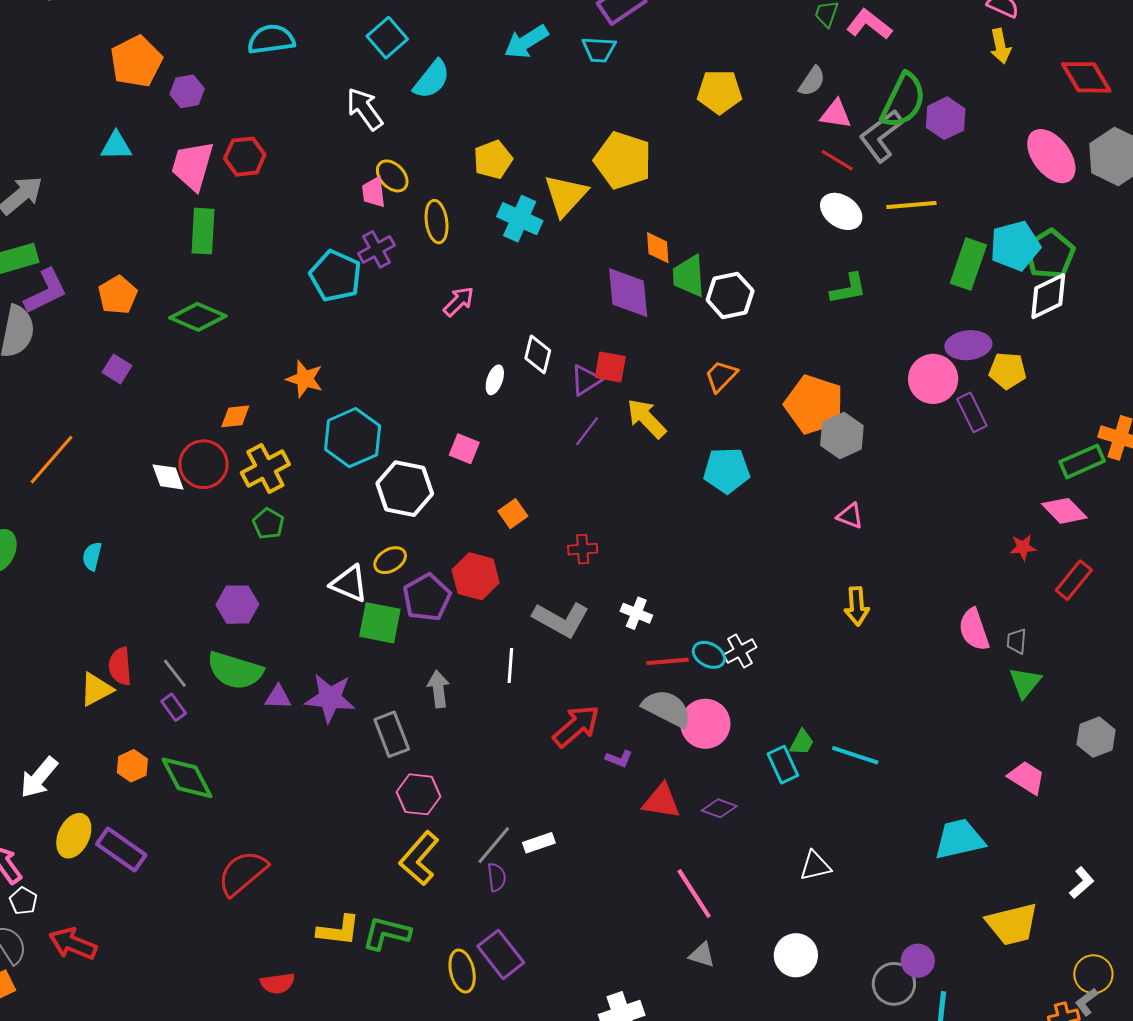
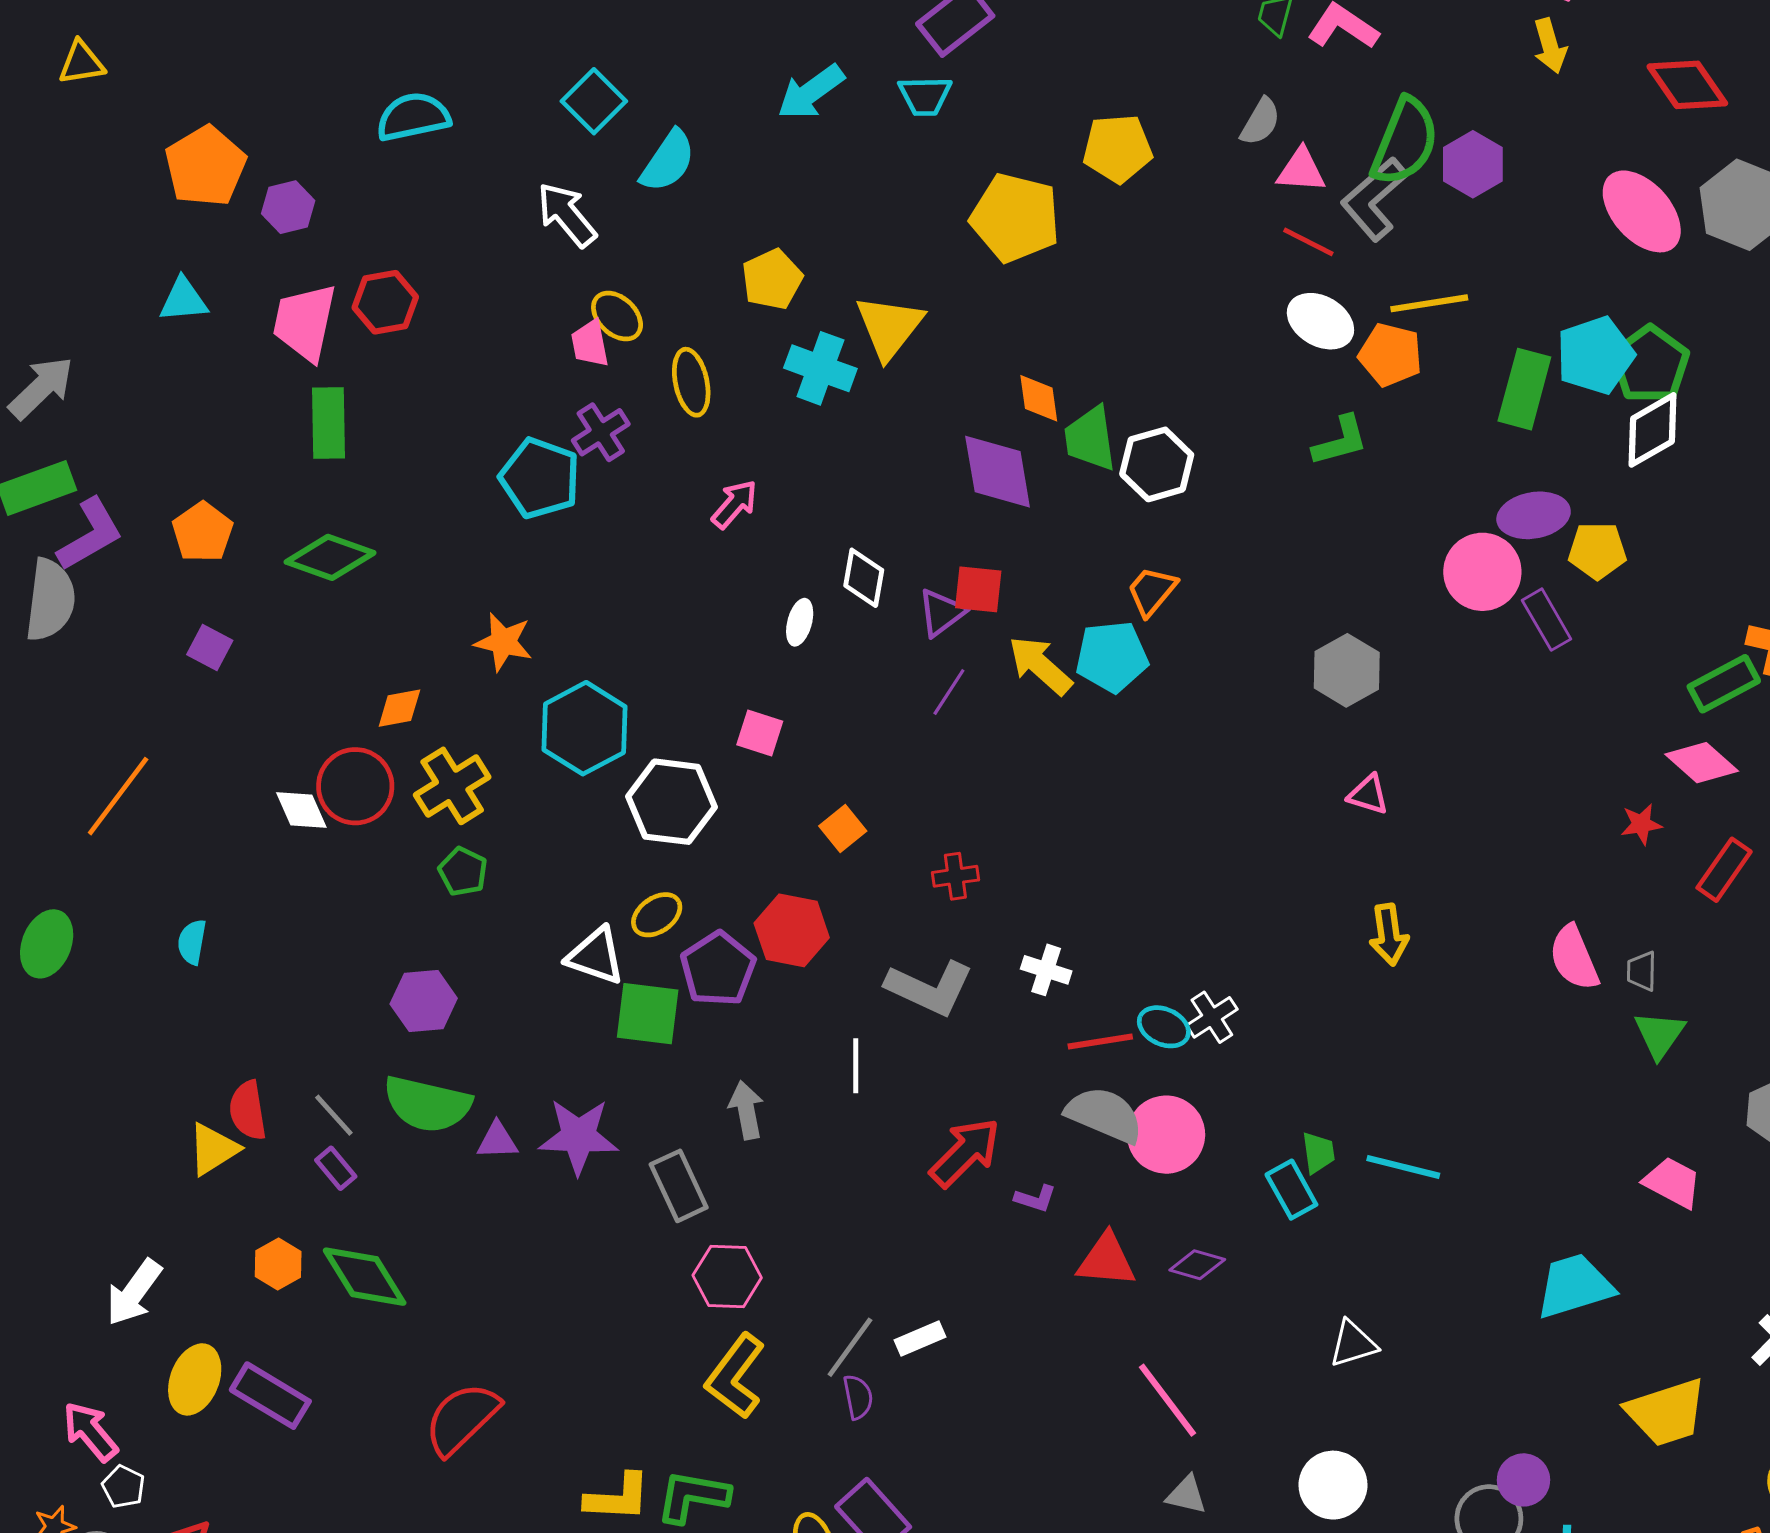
yellow pentagon: (623, 160) -> (1015, 218), moved
orange pentagon: (814, 405) -> (1390, 355), moved, size x0.7
cyan pentagon: (727, 470) -> (1112, 657), moved
green trapezoid: (802, 742) -> (1318, 1153), turned -32

